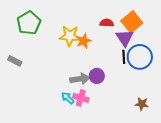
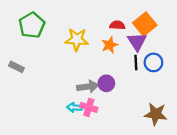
orange star: (84, 41) -> (110, 45), moved
blue circle: (140, 57) -> (153, 62), size x0.7
cyan arrow: (68, 98) -> (75, 107), turned -40
brown star: (142, 104) -> (156, 114), size x1.5

